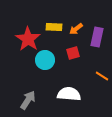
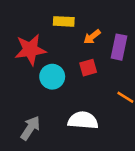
yellow rectangle: (54, 27) -> (64, 21), moved
red star: (28, 39) -> (30, 50), turned 30

